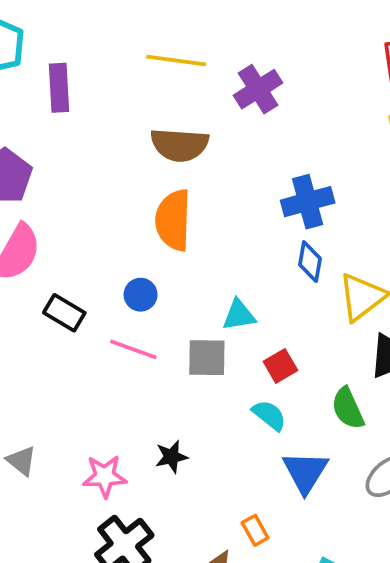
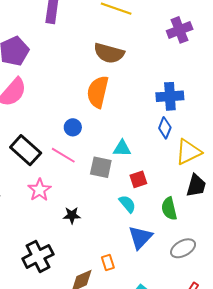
purple cross: (258, 89) -> (180, 30), moved
black rectangle: (64, 313) -> (26, 150), moved, size x1.4
pink star: (105, 476) -> (39, 190), moved, turned 30

